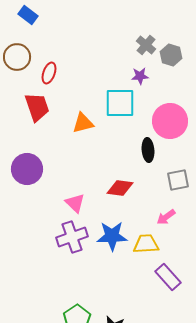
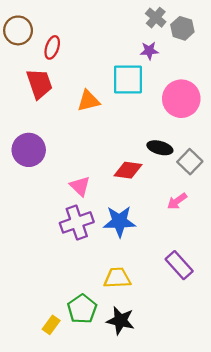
black ellipse: (148, 150) -> (160, 148), moved, turned -70
gray square: (178, 180) -> (190, 162), turned -35
yellow trapezoid: (146, 244) -> (117, 278), moved

